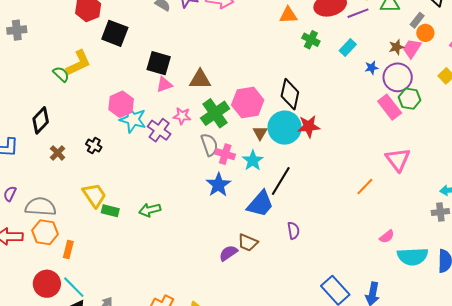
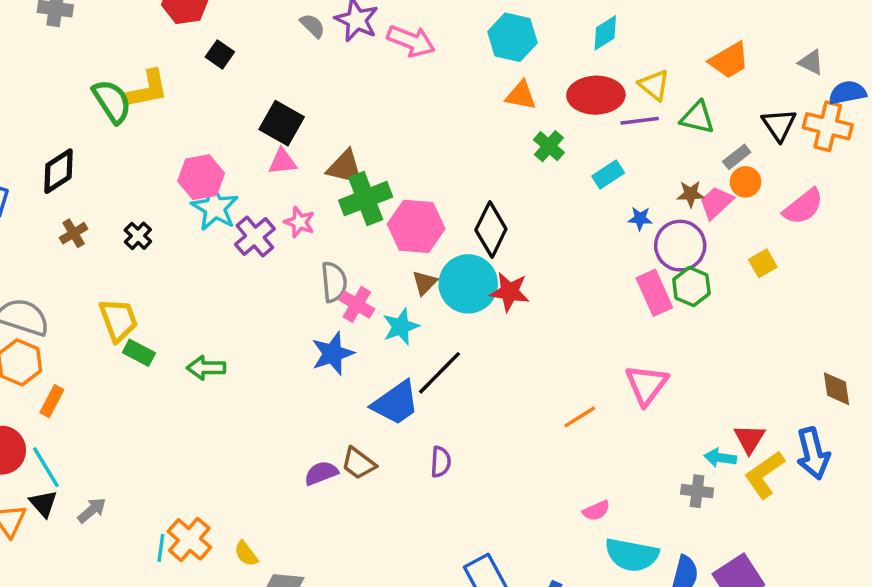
black square: (115, 33) -> (220, 54), size x0.6
green semicircle: (61, 74) -> (112, 101), size x1.5
green cross: (215, 113) -> (366, 199), moved

